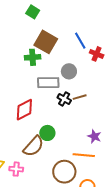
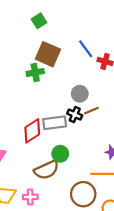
green square: (33, 12) -> (39, 21), moved, turned 32
gray circle: (69, 71) -> (80, 94), moved
gray rectangle: (48, 83) -> (55, 123), moved
brown semicircle: (33, 146) -> (46, 170), turned 30

